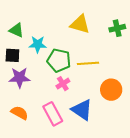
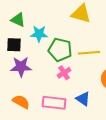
blue triangle: (82, 110) -> (83, 99), size x0.7
pink rectangle: (53, 114) -> (54, 103), turned -55

